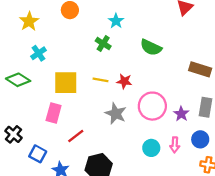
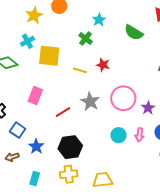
yellow star: (29, 21) -> (34, 15), moved
green semicircle: (151, 47) -> (134, 32), moved
red star: (124, 81) -> (103, 65), moved
yellow square: (66, 83) -> (49, 56), moved
red line: (76, 136) -> (63, 112), moved

